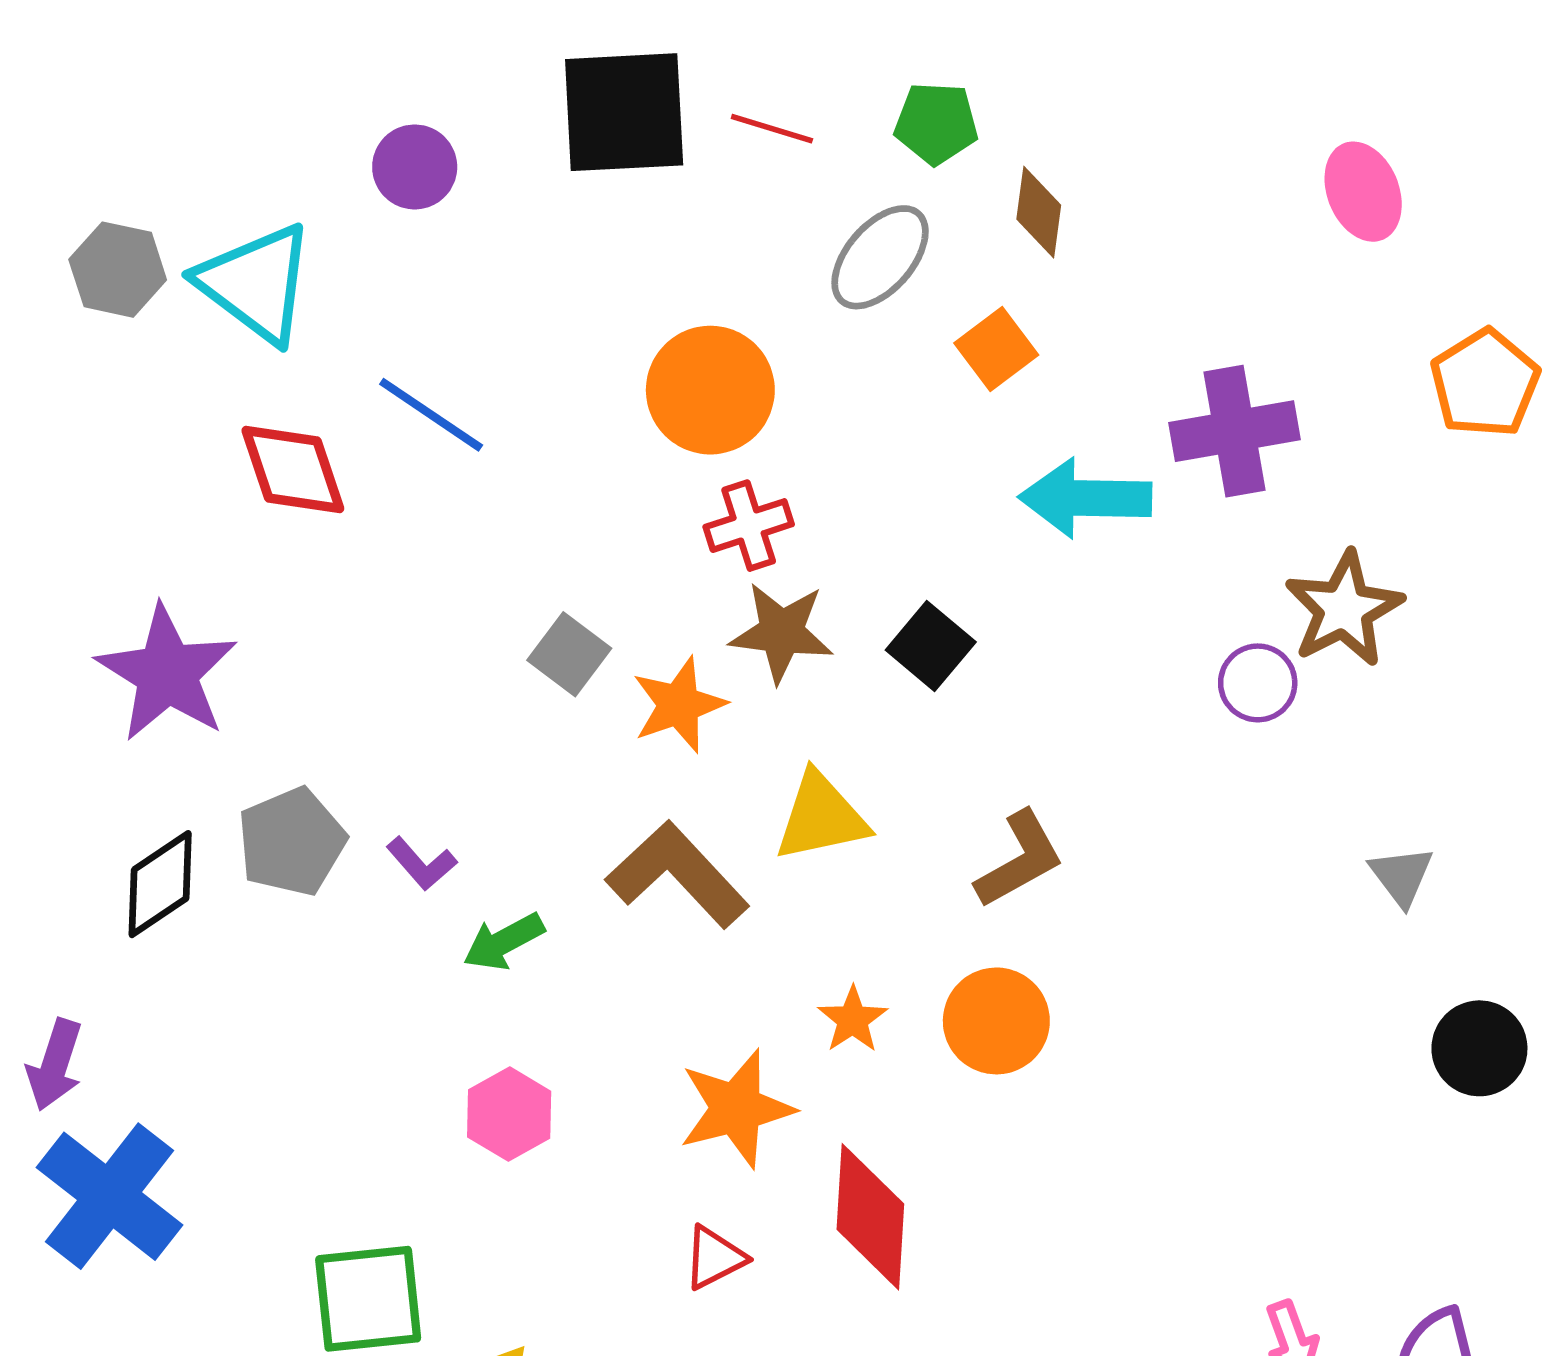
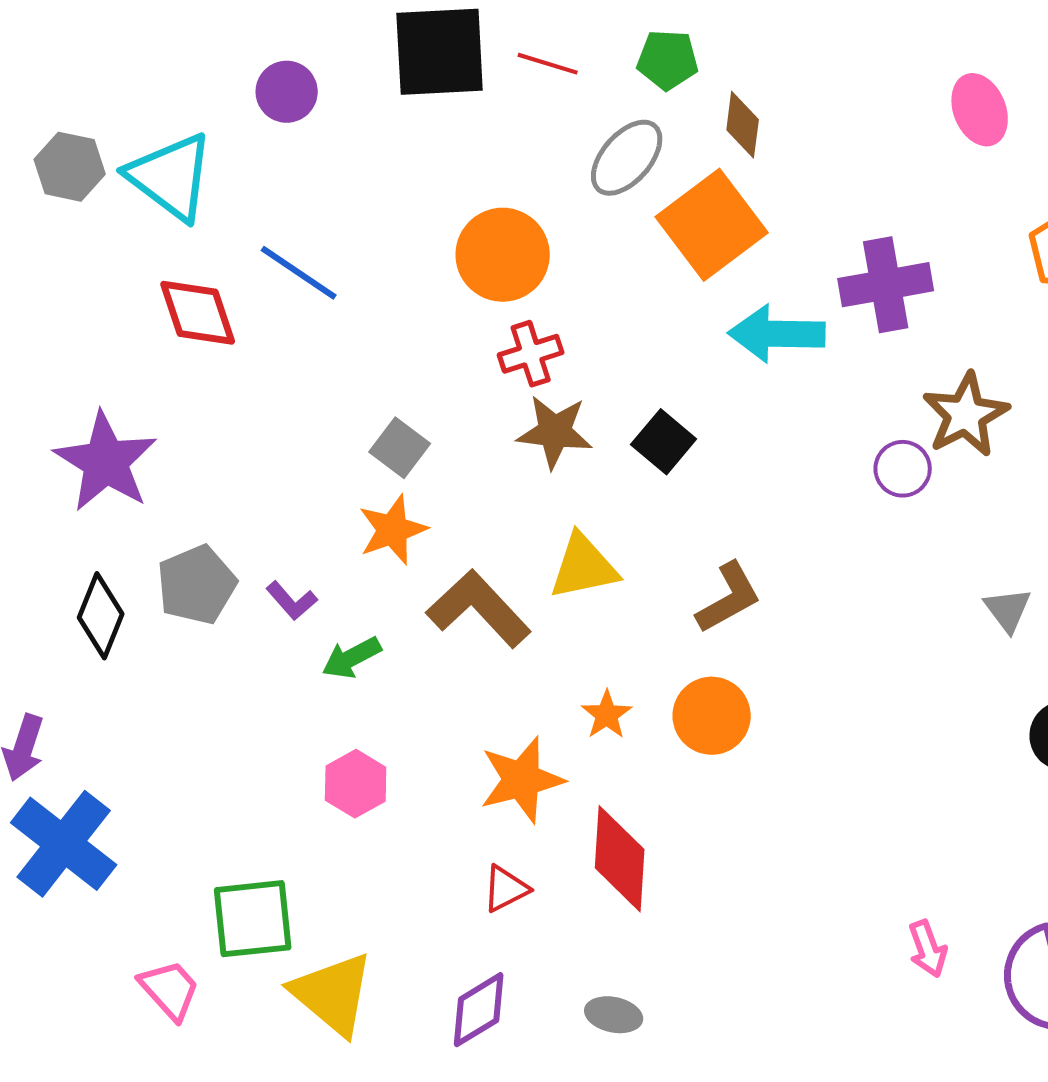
orange square: (996, 349) -> (712, 225), size x1.8
orange star: (679, 705) -> (393, 530), moved
black diamond: (160, 884) -> (101, 616), turned -34

